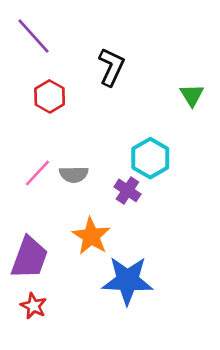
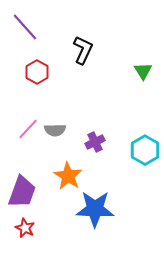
cyan hexagon: (150, 158) -> (145, 150), moved
purple cross: (127, 190) -> (95, 142), turned 30

